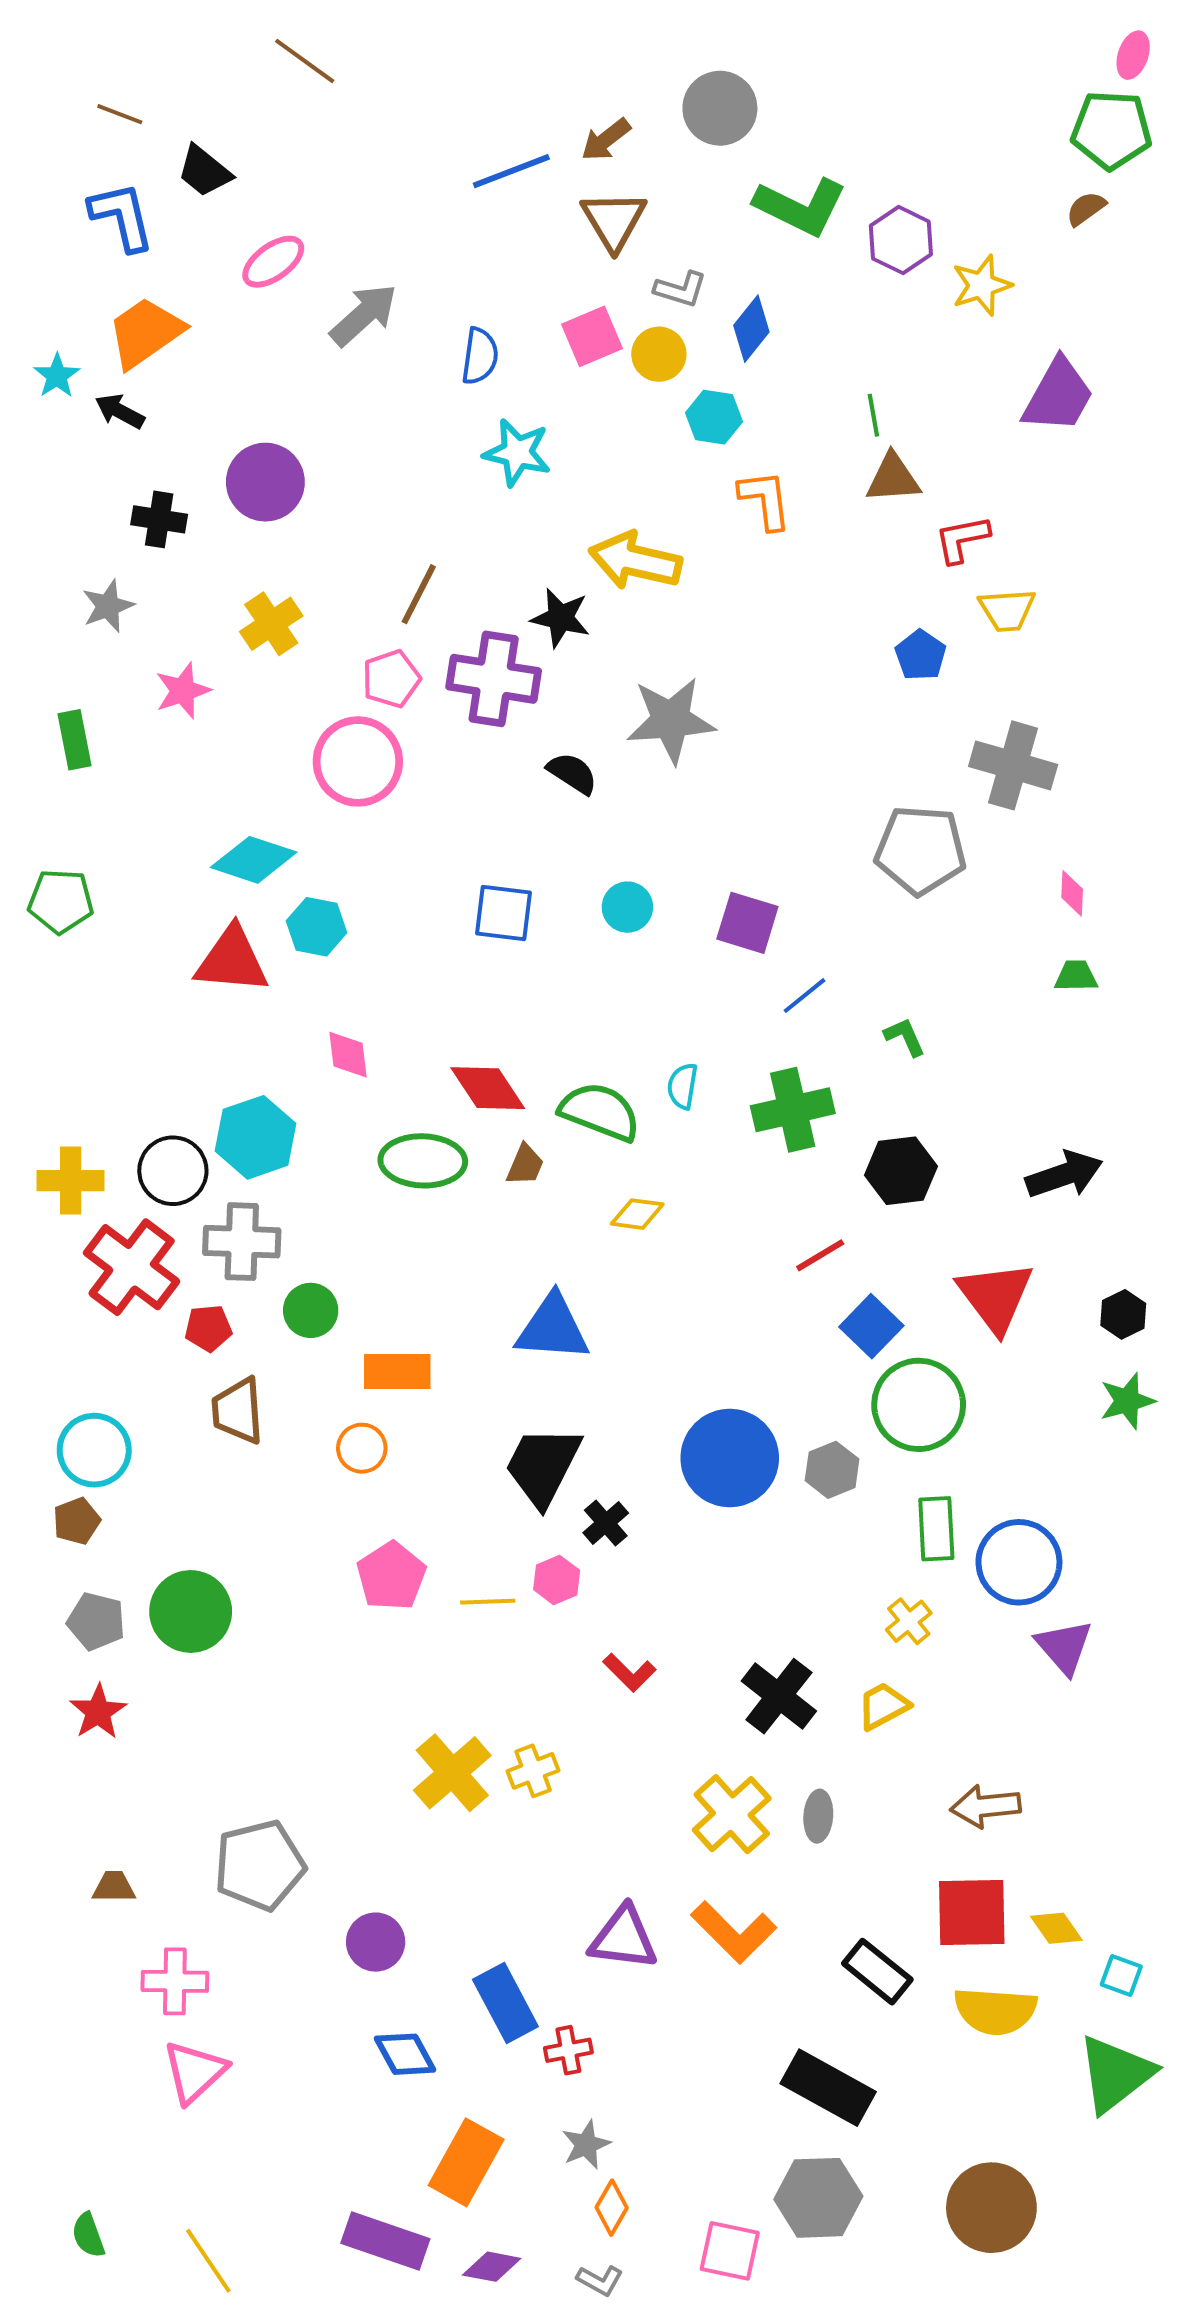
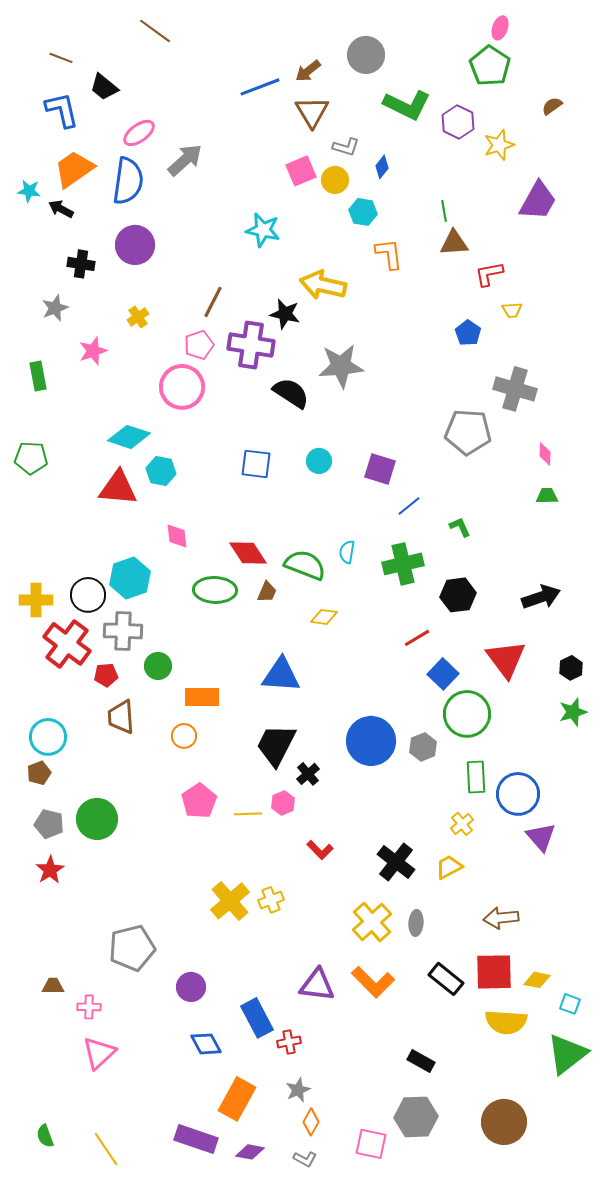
pink ellipse: (1133, 55) -> (500, 28), moved
green pentagon: (1111, 130) -> (490, 66), moved, turned 30
blue diamond: (751, 329) -> (382, 167), size x0.7
blue semicircle: (480, 356) -> (128, 181), moved, size x1.6
cyan star: (57, 376) -> (29, 191), turned -30
yellow trapezoid: (1007, 610) -> (512, 310), size x0.7
yellow cross: (271, 624) -> (138, 317), size x0.7
black semicircle: (572, 773) -> (291, 393), size x1.4
brown trapezoid: (114, 1887) -> (53, 986), moved
yellow diamond: (1056, 1928) -> (537, 980), turned -44
black rectangle: (877, 1972) -> (446, 979), moved
pink cross: (175, 1981) -> (89, 1007), size x0.7
black rectangle: (828, 2088) -> (421, 1061), size x0.6

